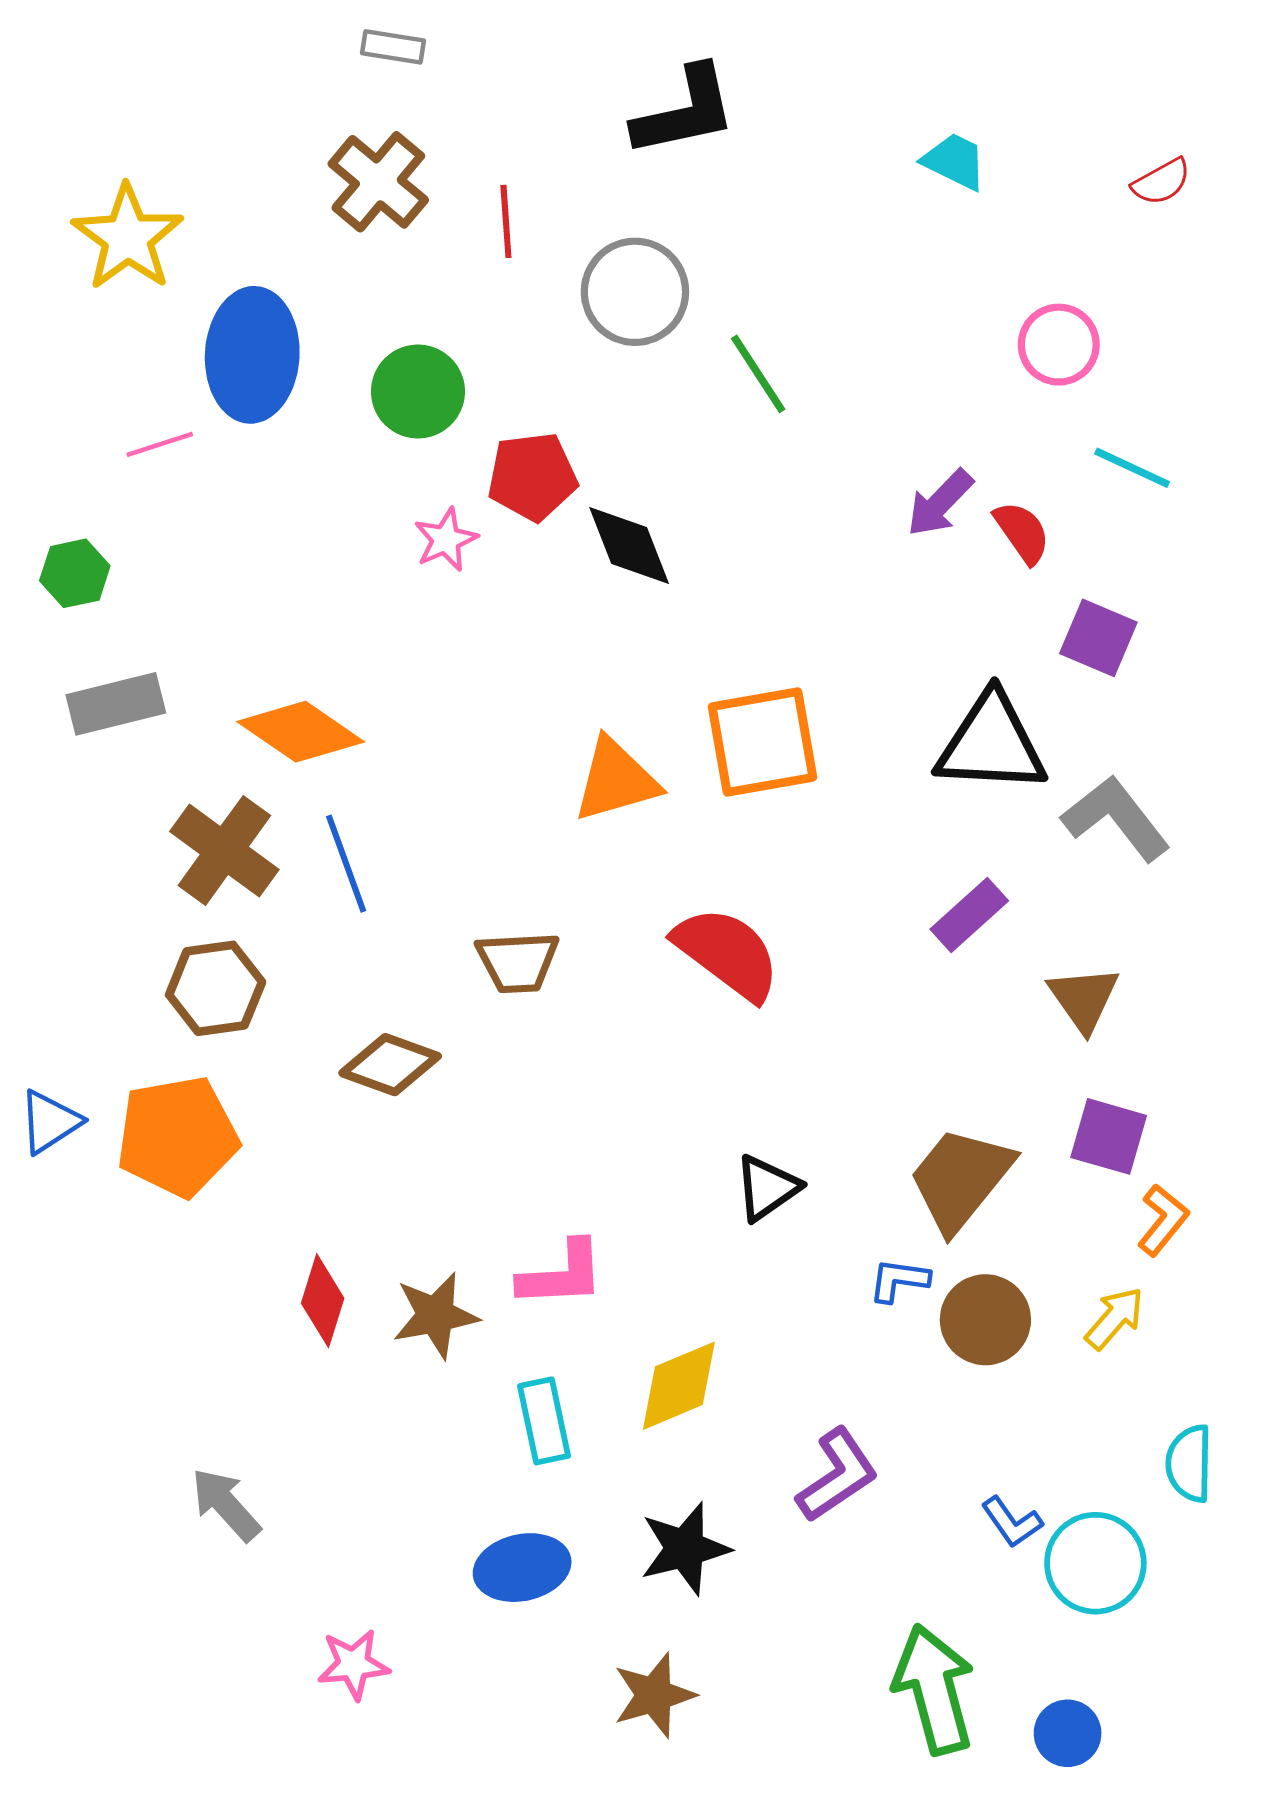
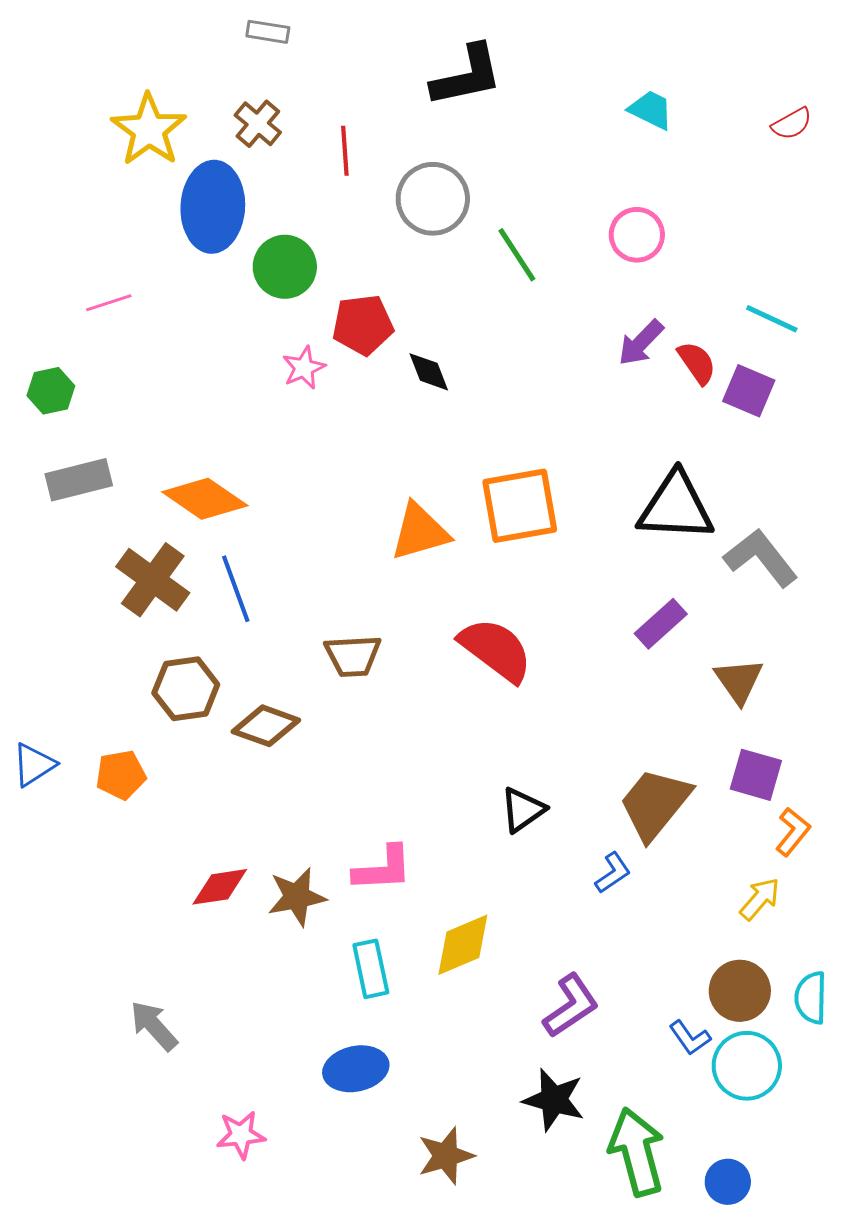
brown cross: (378, 182) -> (258, 124), size x0.7
yellow star: (128, 238) -> (149, 130), moved
pink circle: (1059, 345) -> (637, 235), moved
blue ellipse: (252, 355) -> (213, 207), moved
black diamond: (629, 545) -> (429, 372), size x0.7
purple square: (1098, 638) -> (749, 391), moved
brown hexagon: (216, 988) -> (186, 689), moved
orange pentagon: (177, 1136) -> (121, 775), size x0.6
blue L-shape: (899, 1280) -> (613, 873), turned 138
red diamond: (323, 1301) -> (220, 887), turned 64
brown circle: (985, 1320) -> (740, 991), moved
black star: (685, 1549) -> (554, 1100), moved, turned 30

